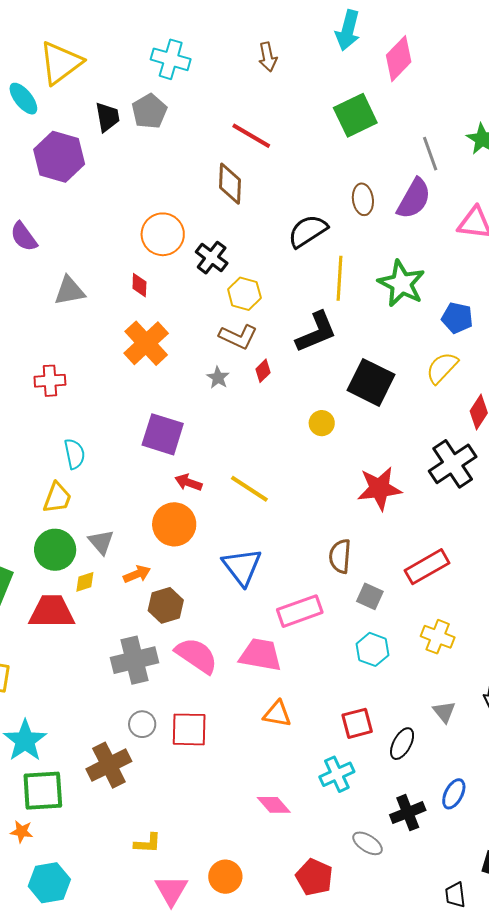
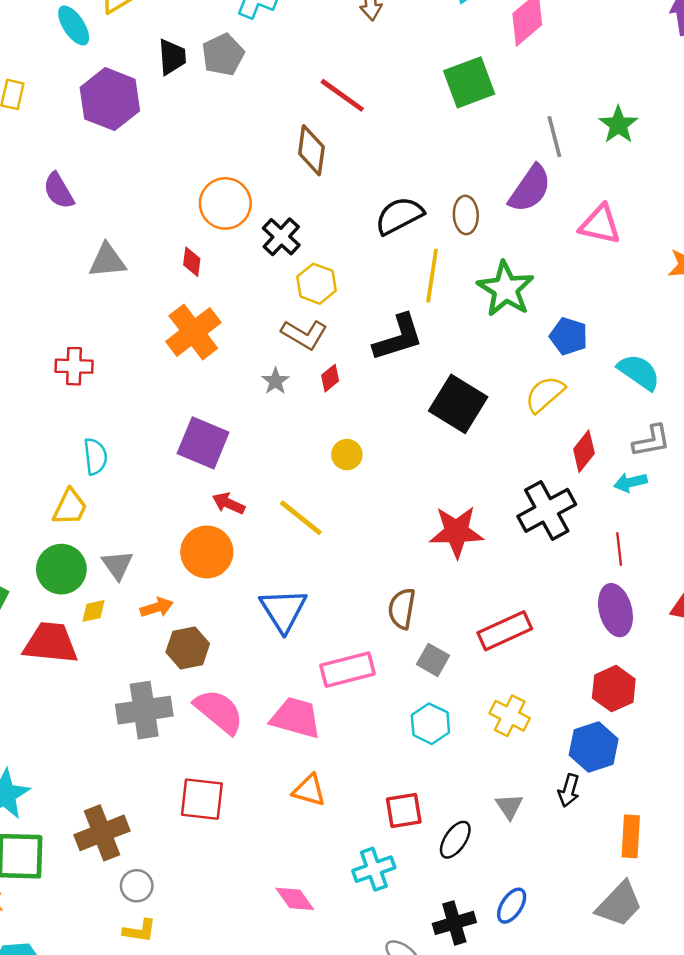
brown ellipse: (363, 199) -> (466, 215), moved
yellow circle: (322, 423) -> (347, 455), moved
gray circle: (142, 724) -> (137, 886), moved

